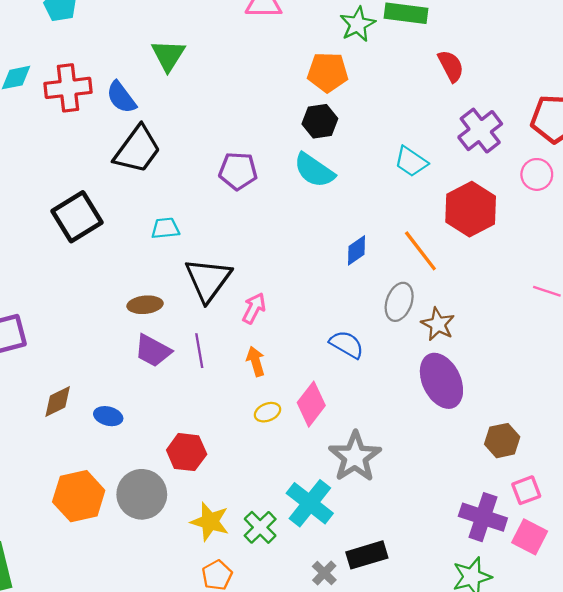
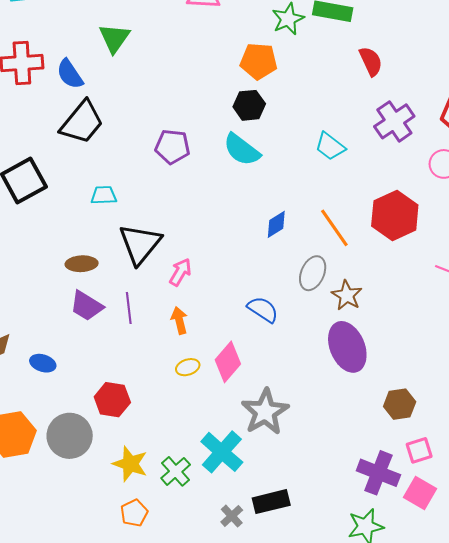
red hexagon: (471, 209) -> (395, 215), moved

